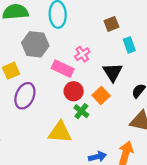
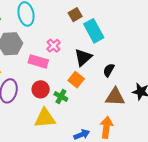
cyan rectangle: (129, 45) -> (94, 31), size x1.6
black triangle: (113, 72) -> (83, 57), turned 30
red circle: (74, 91) -> (41, 89), moved

